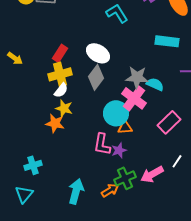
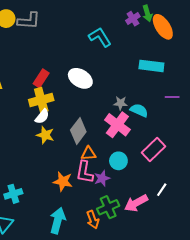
gray diamond: (96, 77) -> (78, 131), moved
gray star: (137, 77) -> (121, 103), size x0.6
cyan circle: (116, 113) -> (118, 161), moved, size x0.7
orange star: (55, 123) -> (63, 181), moved
orange triangle: (125, 127) -> (89, 154), moved
orange arrow: (110, 190) -> (93, 220), turned 102

